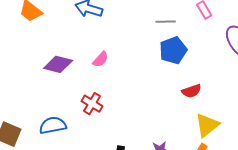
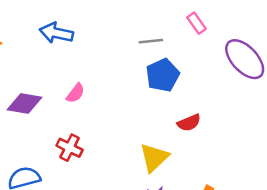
yellow triangle: (207, 125) -> (154, 158), moved

